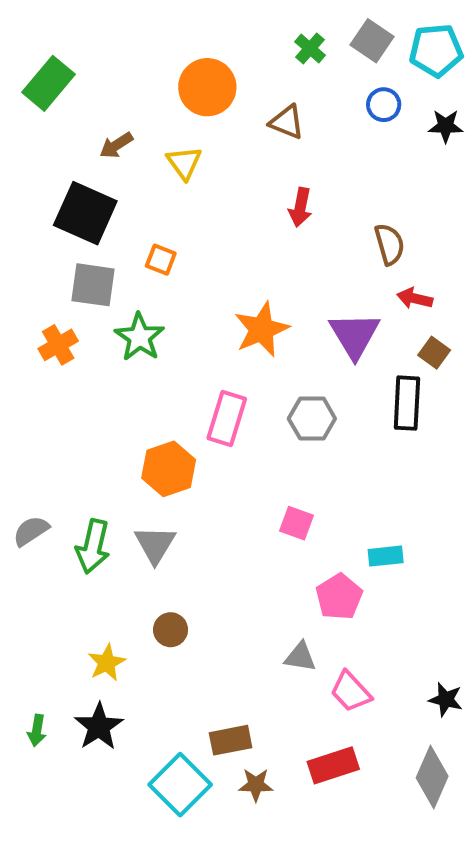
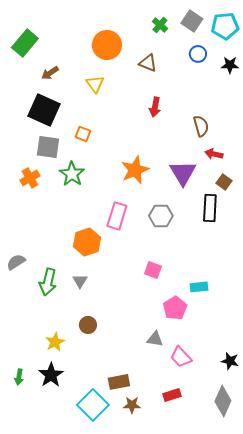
brown arrow: (116, 145) -> (50, 73), moved
gray semicircle: (31, 531) -> (16, 262), moved
gray triangle: (155, 544) -> (80, 281), size x0.7
red rectangle: (333, 765) -> (172, 395), size x0.7

